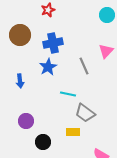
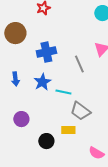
blue cross: (53, 43) -> (46, 52), moved
blue star: (48, 67) -> (42, 82), moved
black circle: (43, 142) -> (46, 141), moved

